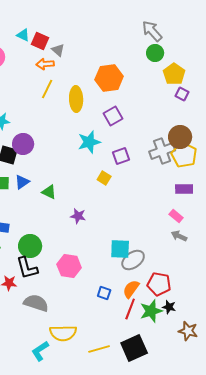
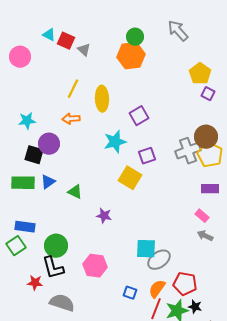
green circle: (155, 53) -> (135, 37), moved
orange arrow: (45, 64) -> (71, 119), moved
orange hexagon: (109, 78) -> (131, 56), moved
yellow square: (104, 178) -> (130, 178), size x1.6

